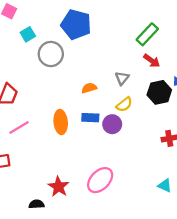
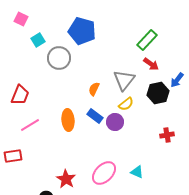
gray triangle: (122, 78) -> (124, 80), size x1.6
orange semicircle: (89, 88) -> (94, 89), turned -48
blue rectangle: (90, 118) -> (95, 116), turned 35
cyan triangle: (165, 186) -> (137, 172), moved

